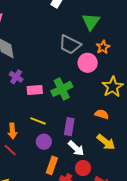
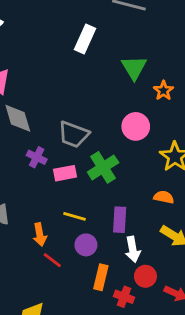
gray trapezoid: (70, 45) -> (74, 134), moved
orange star: (103, 47) -> (163, 91), moved
white arrow: (76, 148) -> (133, 249), turned 42
red line: (10, 150) -> (52, 260), moved

